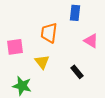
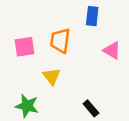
pink square: (15, 47) -> (24, 47), moved
black rectangle: (77, 72) -> (91, 108), moved

